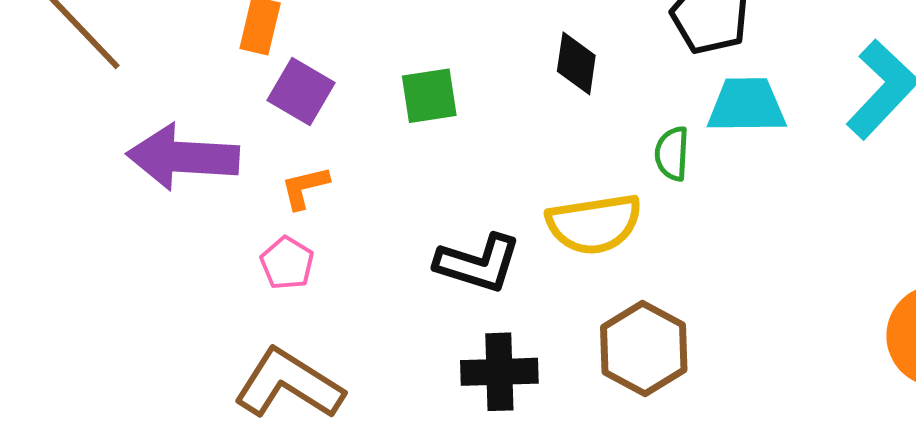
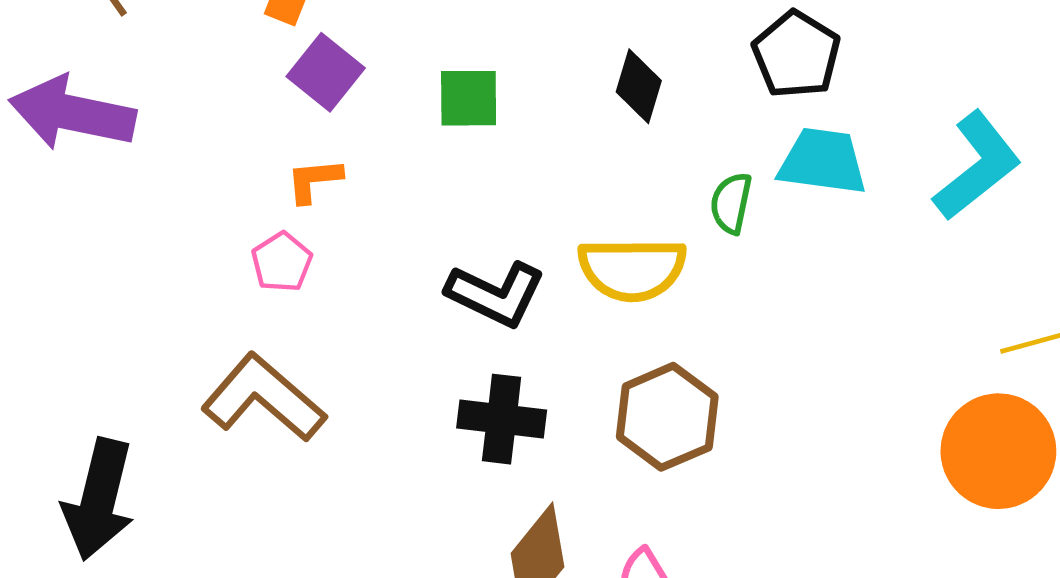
purple arrow: (183, 157) -> (72, 113), moved

